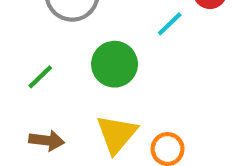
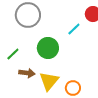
brown arrow: (47, 141) -> (27, 73), moved

